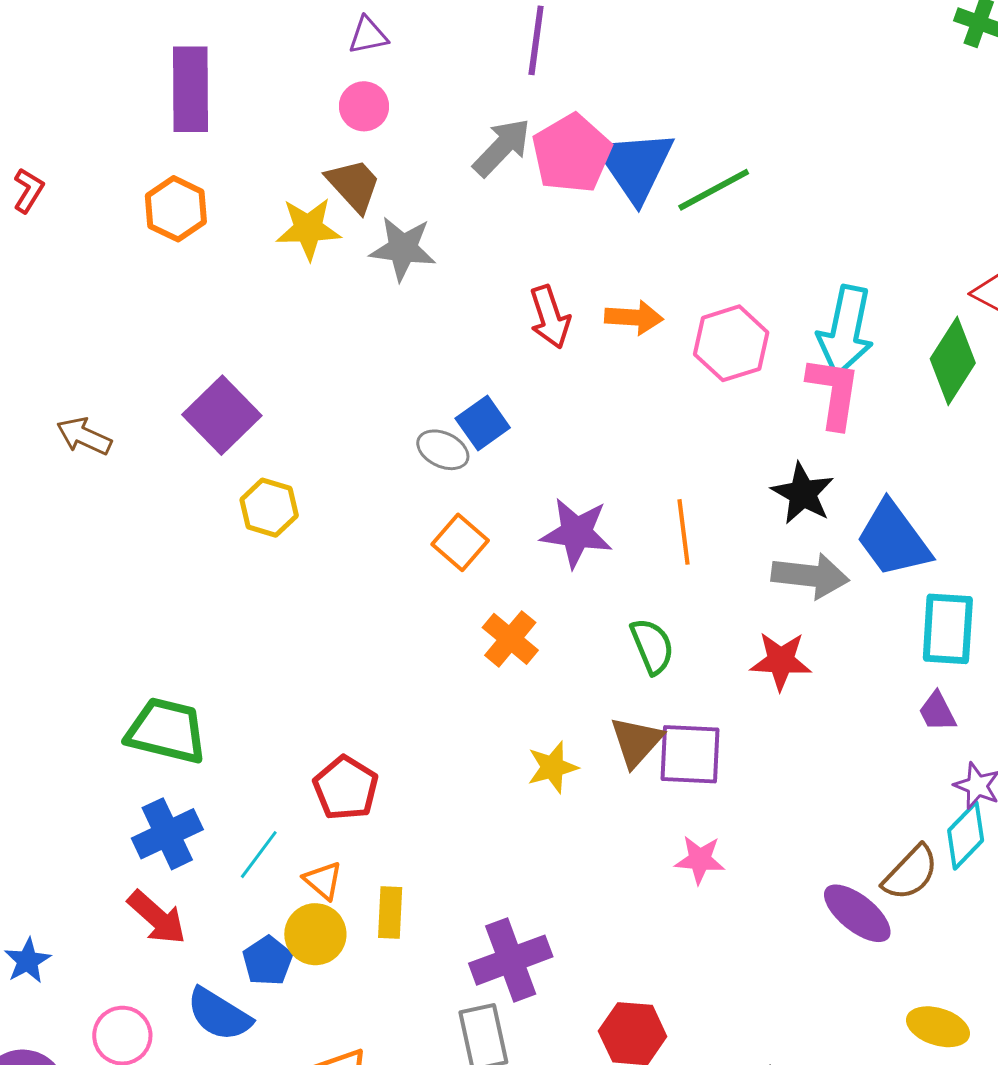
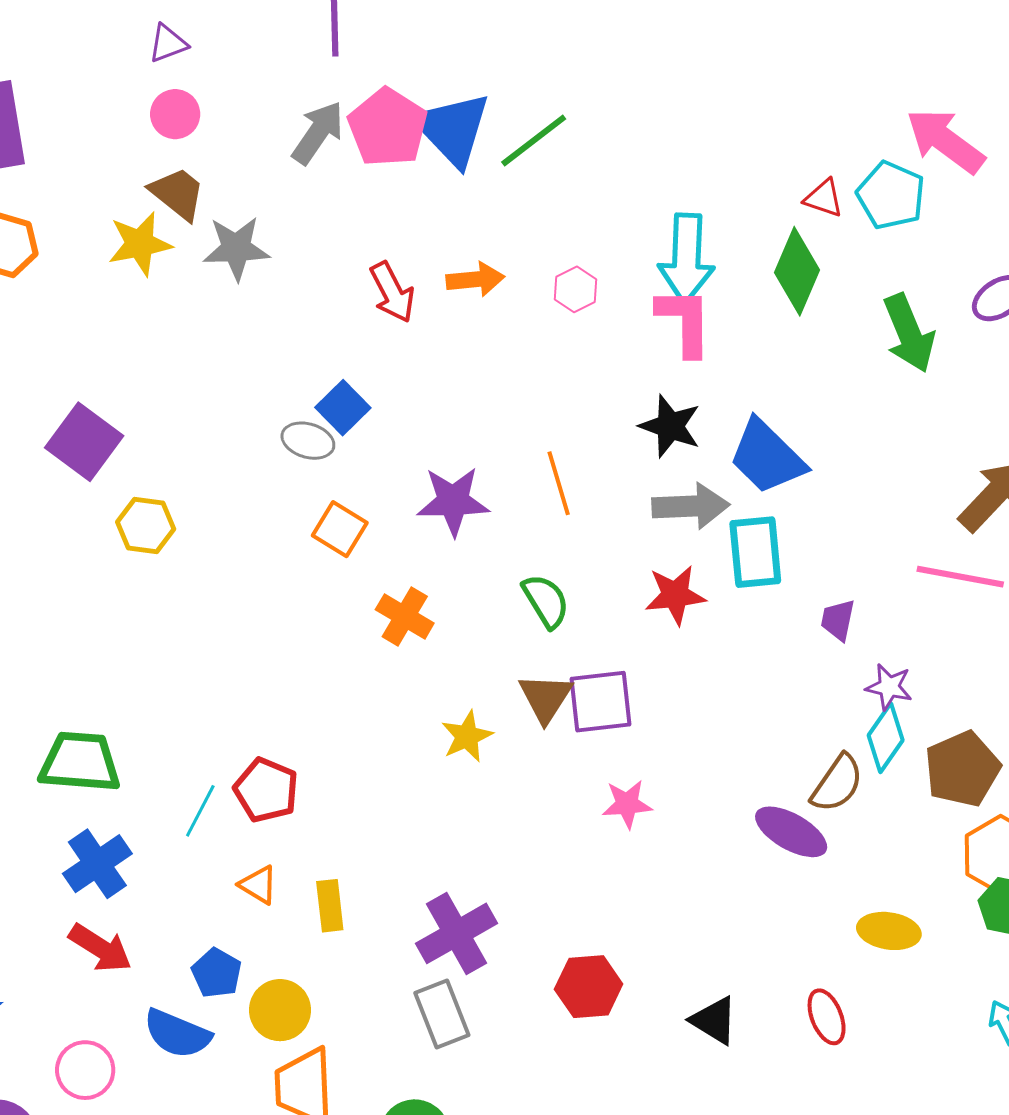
pink hexagon: (731, 343) -> (575, 289), size x0.6
cyan rectangle: (948, 629) -> (755, 552), moved
purple trapezoid: (937, 712) -> (838, 620), turned 48
cyan line: (259, 855) -> (200, 811), moved
yellow circle: (315, 934) -> (280, 1010), moved

